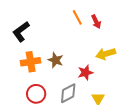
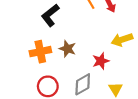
black L-shape: (21, 32) -> (50, 15), moved

